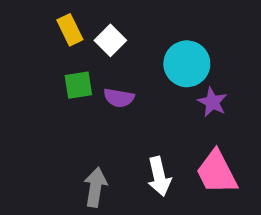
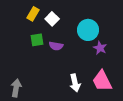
yellow rectangle: (70, 30) -> (33, 14), turned 56
gray arrow: (95, 187) -> (16, 88), moved

